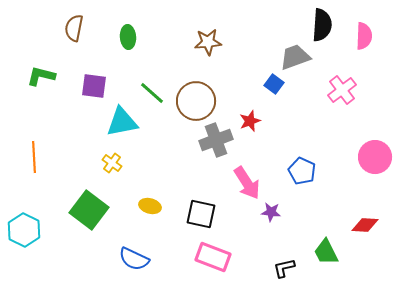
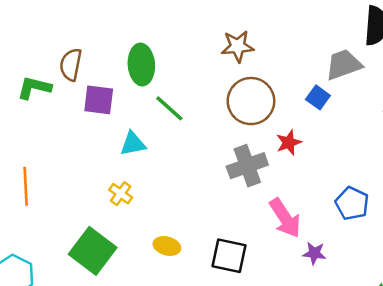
brown semicircle: (74, 28) -> (71, 65), moved
green ellipse: (128, 37) -> (141, 65), moved, size x1.4
brown circle: (196, 101) -> (251, 101), moved
cyan triangle: (122, 122) -> (133, 144), size x0.7

